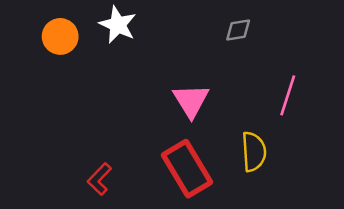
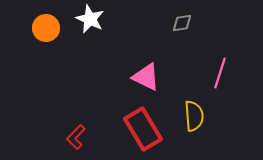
pink triangle: (191, 101) -> (146, 77), turned -32

